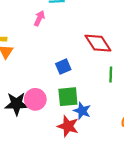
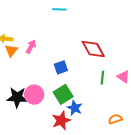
pink arrow: (39, 18) -> (31, 47), moved
green square: (68, 97) -> (63, 94), turned -30
red star: (68, 126) -> (61, 120), turned 30

